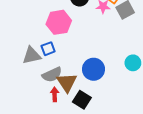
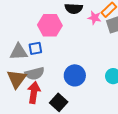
brown triangle: (67, 83) -> (17, 79), moved
red arrow: (55, 94) -> (34, 93), size x1.5

